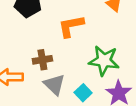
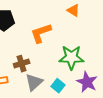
gray triangle: (54, 85) -> (34, 82), turned 42

